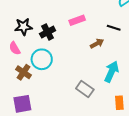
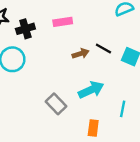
black line: (114, 28) -> (103, 48), moved
cyan arrow: (111, 72) -> (91, 90), turned 30

